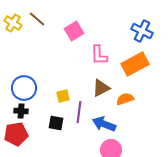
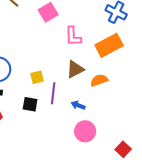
blue arrow: (104, 124) -> (78, 105), size x0.6

